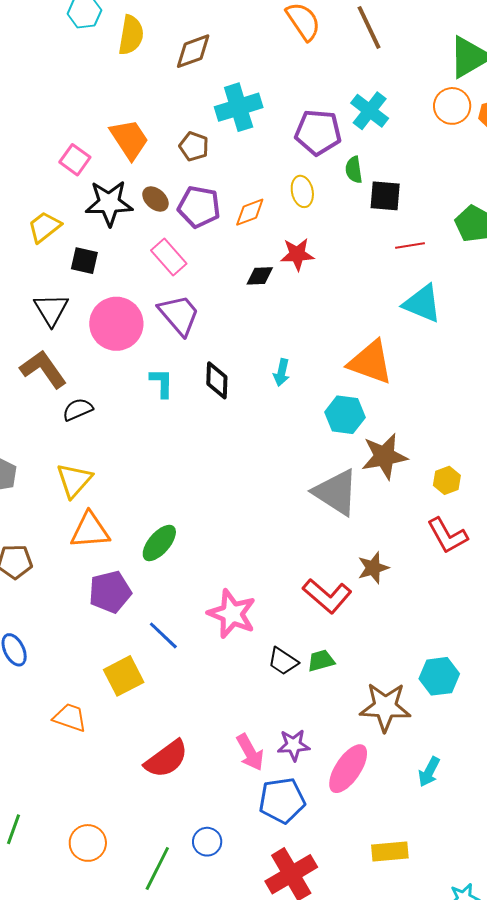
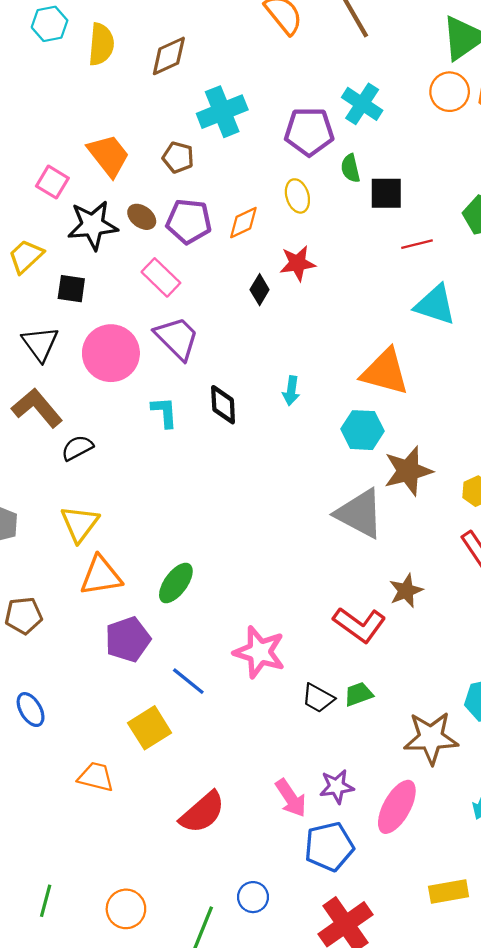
black diamond: (260, 276) -> (260, 290), turned -52

